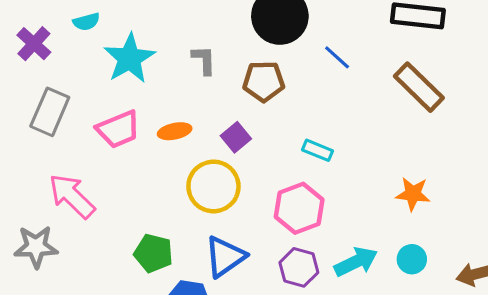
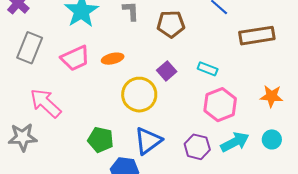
brown rectangle: (419, 87) -> (257, 36), moved, turned -52
purple square: (236, 137) -> (167, 71), moved
pink hexagon: (299, 208) -> (220, 105), moved

